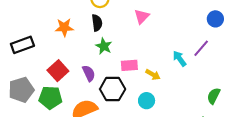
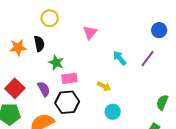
black semicircle: (97, 23) -> (39, 44), moved
cyan arrow: (179, 59) -> (120, 58), moved
pink rectangle: (129, 65) -> (69, 78), moved
cyan circle: (147, 101) -> (113, 112), moved

